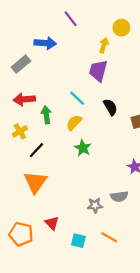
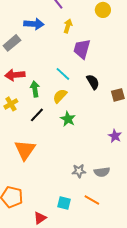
yellow arrow: (104, 45) -> (68, 26), moved
black line: (36, 150) -> (37, 115), moved
gray semicircle: (119, 197) -> (102, 172), moved
red triangle: (52, 223) -> (40, 218), moved, turned 40

